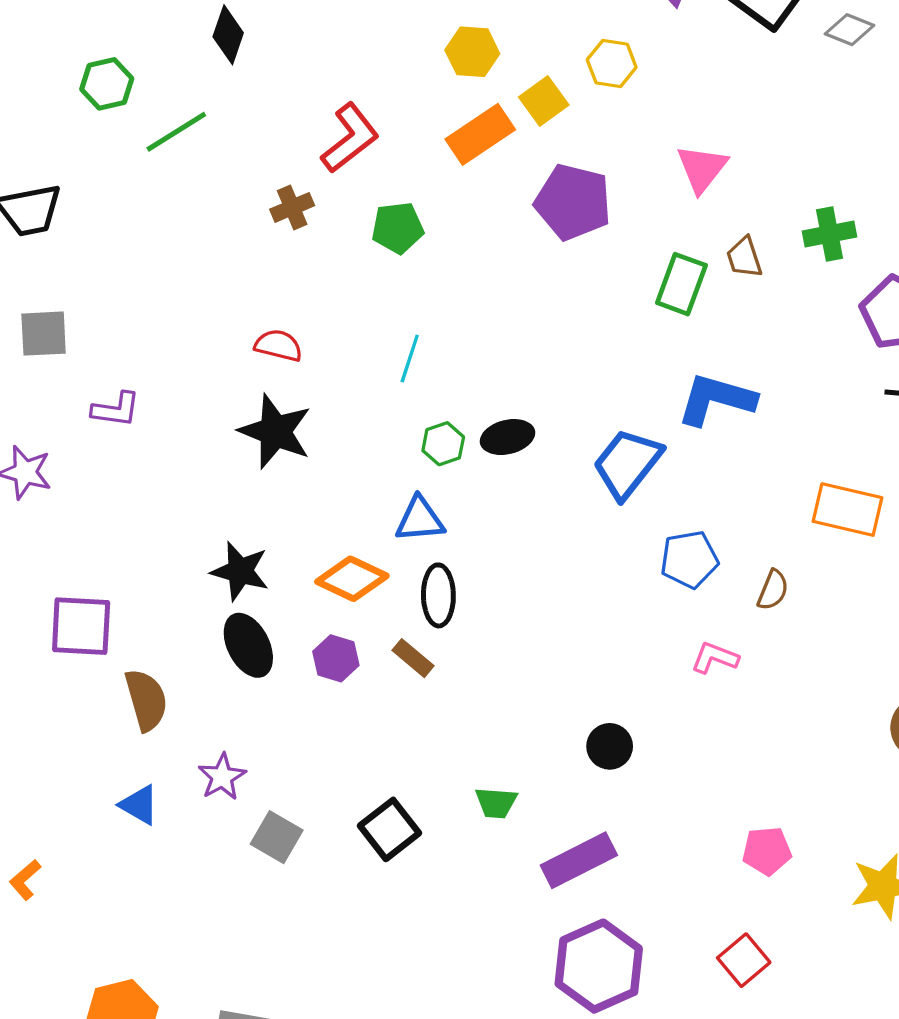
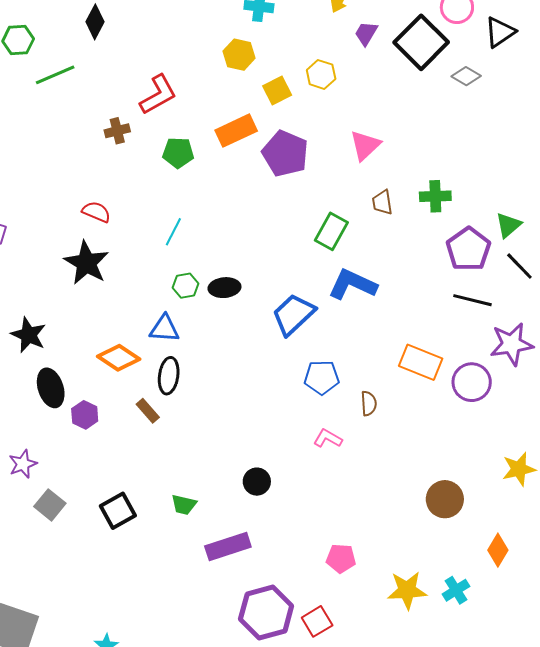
orange rectangle: (480, 134) -> (236, 131), moved
green rectangle: (681, 284) -> (331, 231), moved
black star: (240, 571) -> (29, 335), moved
brown semicircle: (773, 590) -> (369, 403), turned -35
purple hexagon: (336, 658) -> (85, 415), moved
purple hexagon: (599, 966) -> (266, 613), moved

